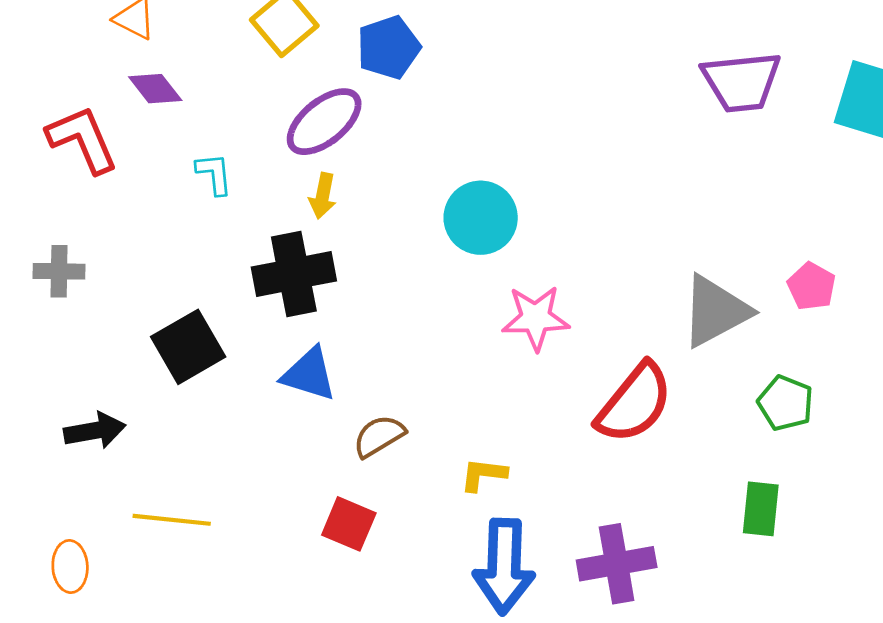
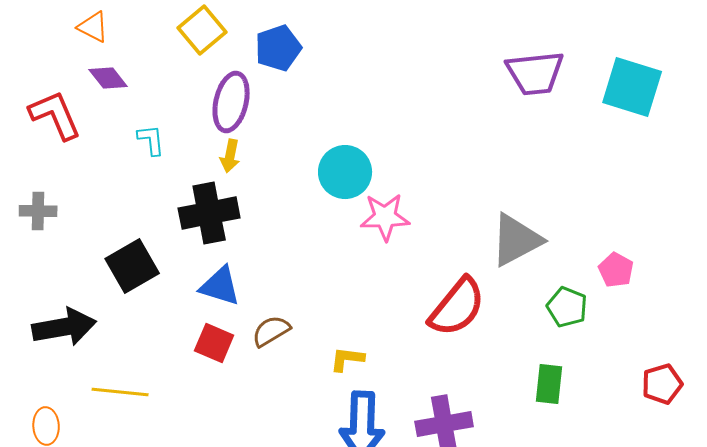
purple ellipse: (324, 122) -> (231, 102), turned -38
pink pentagon: (812, 286) -> (616, 270), moved
pink star: (536, 318) -> (385, 217), moved
black arrow: (95, 431) -> (64, 327), size x1.4
red square: (349, 524) -> (214, 343), moved

